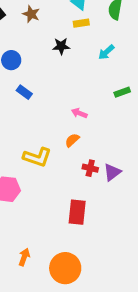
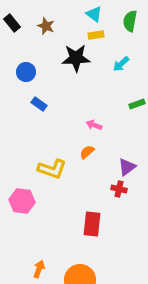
black star: (61, 46) -> (76, 58), size x1.6
red cross: (90, 168) -> (119, 189), moved
purple triangle: (112, 172) -> (127, 167), moved

